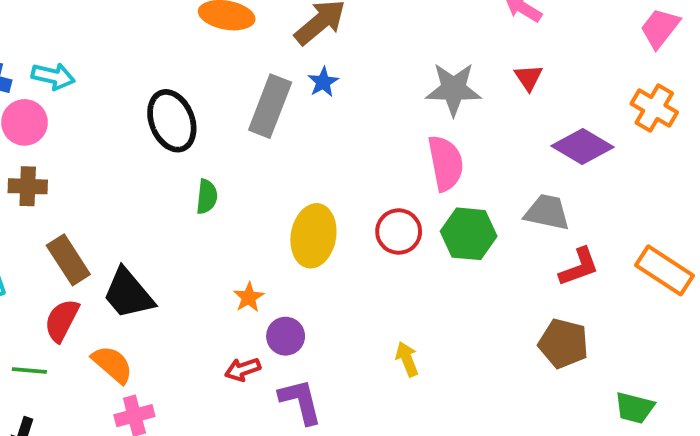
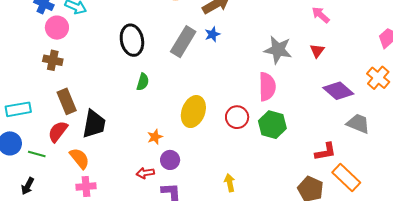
gray trapezoid: (547, 212) -> (358, 124), moved
orange rectangle: (664, 270) -> (346, 178), moved
black trapezoid: (128, 294) -> (94, 124), turned -140

